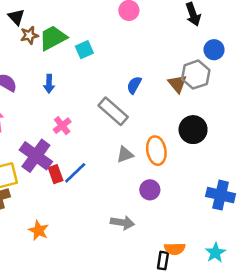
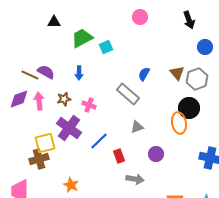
black triangle: (16, 17) -> (54, 22), turned -48
brown star: (29, 35) -> (64, 99), moved
gray hexagon: (196, 75) -> (197, 79), moved
pink cross: (62, 126) -> (89, 105), turned -32
orange ellipse: (156, 151) -> (179, 123), moved
red rectangle: (56, 174) -> (119, 156), moved

